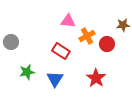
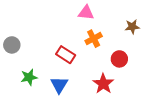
pink triangle: (68, 21) -> (86, 13), moved
red circle: (107, 44) -> (119, 59), moved

